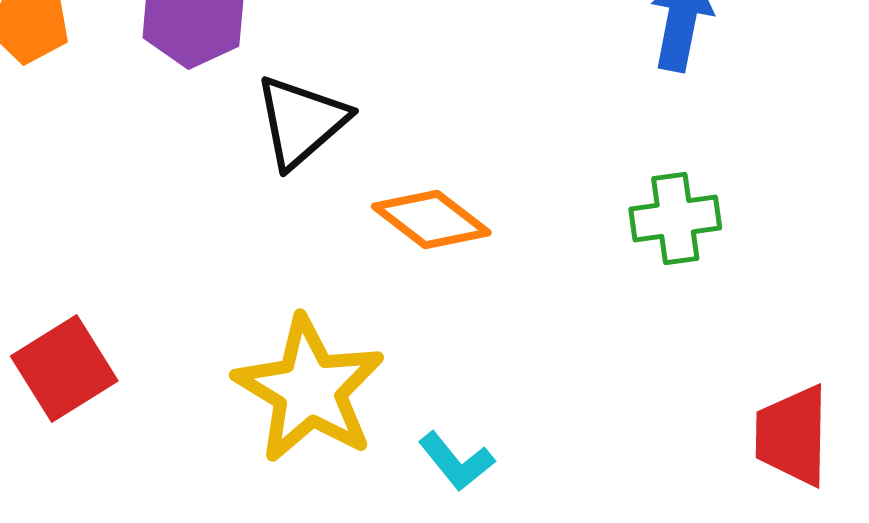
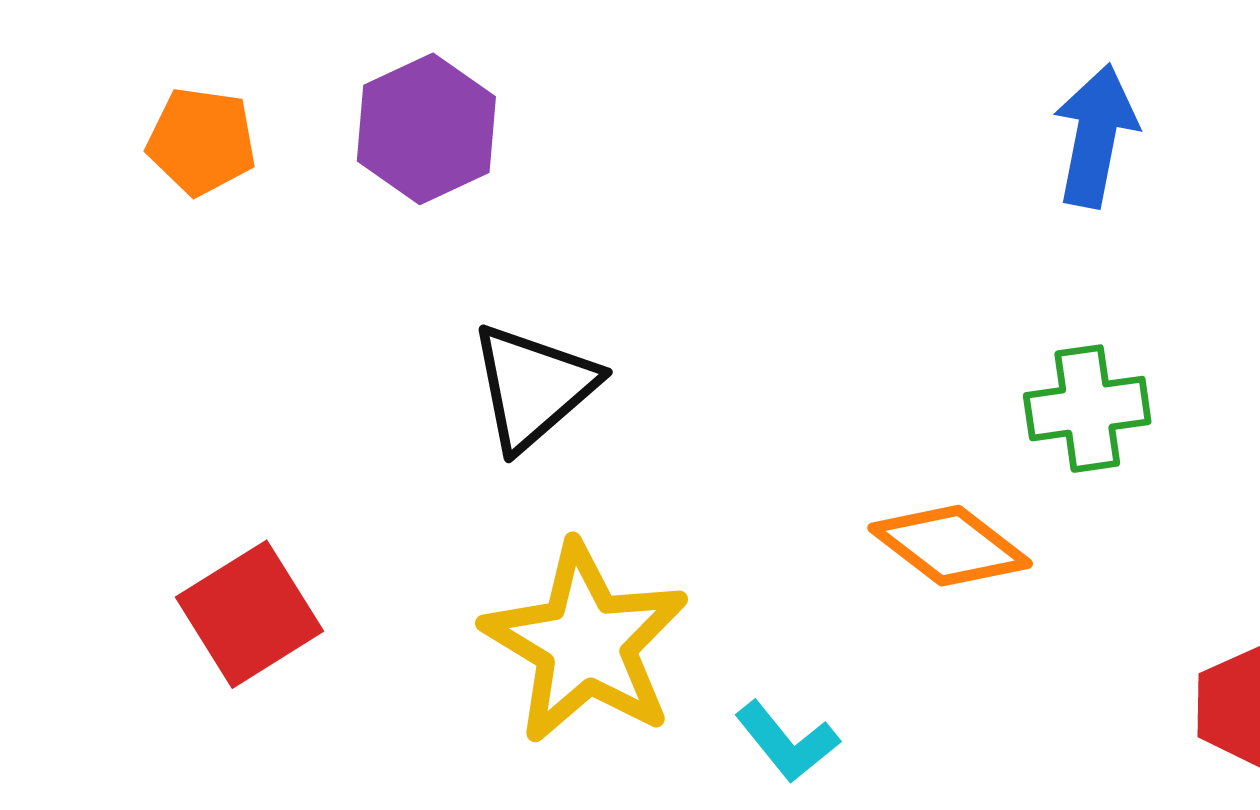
black triangle: (301, 121) -> (533, 387), moved
orange diamond: (431, 219) -> (950, 546), moved

